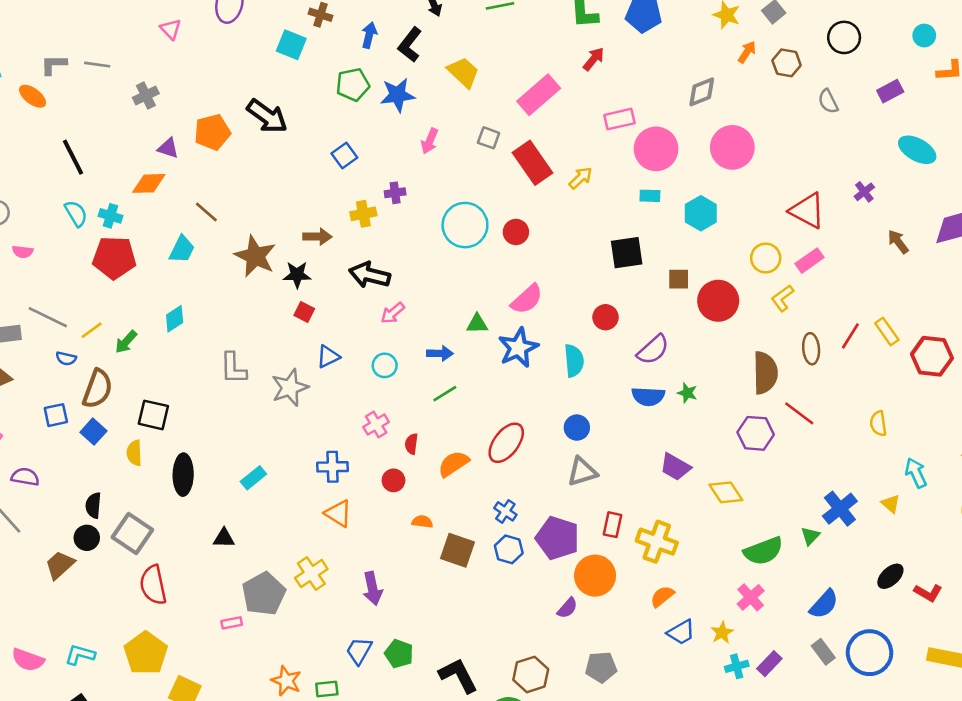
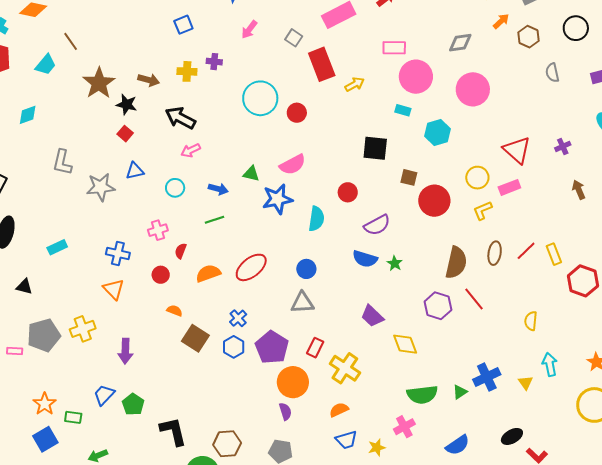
purple semicircle: (567, 608) -> (285, 411), moved, turned -72

